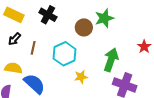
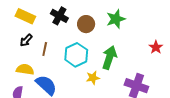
brown circle: (84, 27) -> (86, 24), moved
green arrow: (111, 60) -> (109, 58), moved

